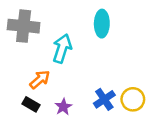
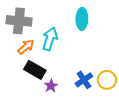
orange arrow: (40, 79) -> (26, 47), moved
black rectangle: (31, 104) -> (35, 70), moved, size x1.5

